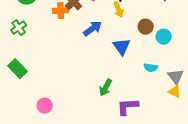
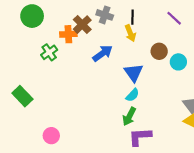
green cross: (19, 28) -> (49, 52), moved
cyan semicircle: (151, 68) -> (132, 95), moved, turned -56
green arrow: (106, 88) -> (129, 116), moved

